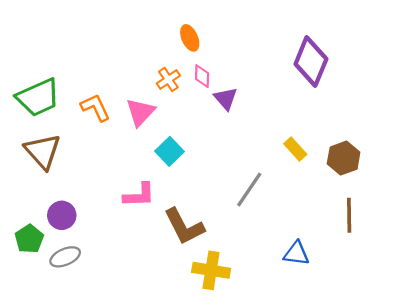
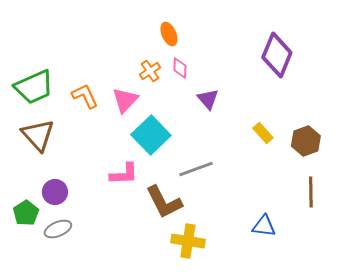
purple triangle: (226, 99) -> (208, 99), moved
cyan square: (170, 151) -> (151, 135), size x1.5
gray line: (249, 189) -> (196, 169), moved, turned 36

